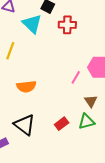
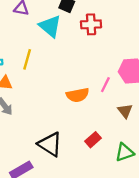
orange semicircle: (26, 86) -> (78, 95), moved
green triangle: (86, 122) -> (125, 152), moved

